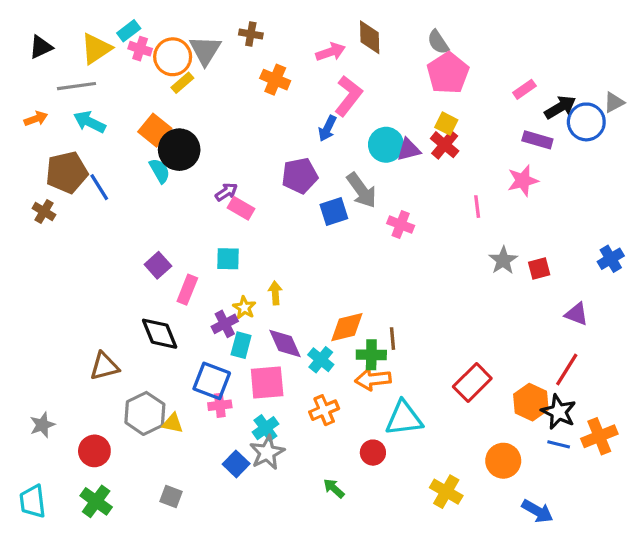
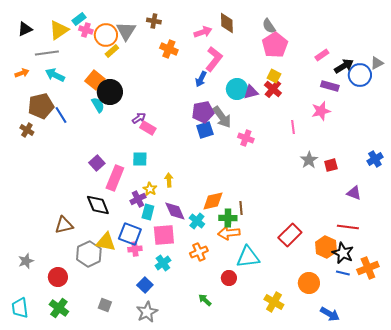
purple pentagon: (300, 176) -> (203, 112), moved
pink rectangle: (187, 290) -> (115, 178), size x1.4
red line: (567, 369) -> (348, 227), turned 65
yellow triangle: (173, 423) -> (106, 242), moved, size x1.5
gray star: (267, 453) -> (147, 312), moved

